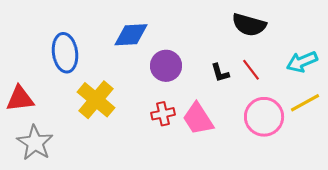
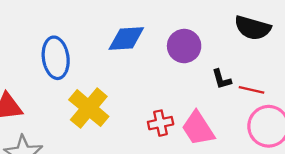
purple circle: (166, 66) -> (184, 46), moved
red line: (251, 70) -> (252, 90), moved, turned -40

